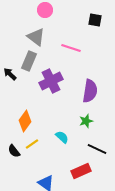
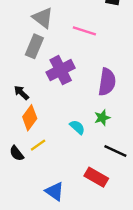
black arrow: (10, 74) -> (21, 93), moved
cyan semicircle: (62, 137) -> (77, 127), moved
red rectangle: (81, 171) -> (96, 177), turned 54

